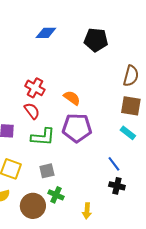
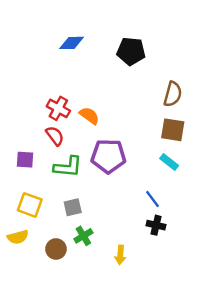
orange semicircle: (72, 98) -> (89, 116), moved
green cross: (56, 195) -> (83, 236), turned 35
brown circle: (33, 206) -> (56, 249), size x0.7

